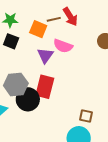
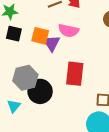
orange square: (38, 29) -> (40, 36), moved
red rectangle: (45, 87) -> (75, 74), moved

